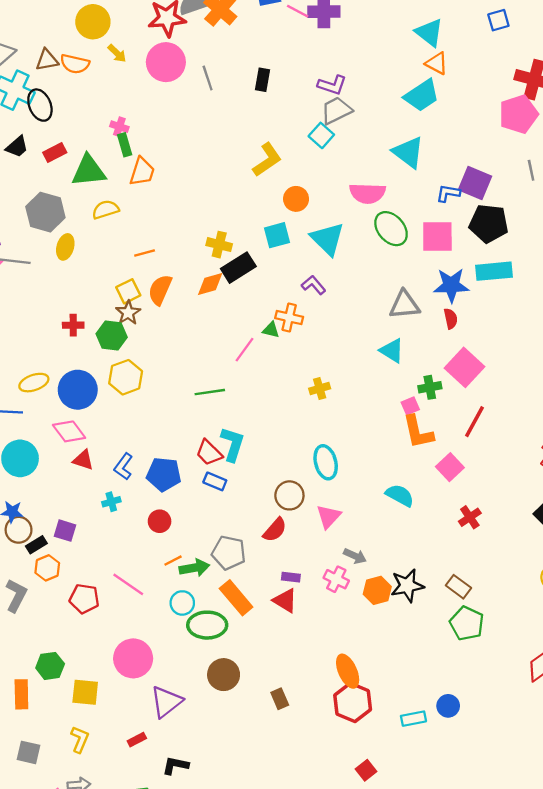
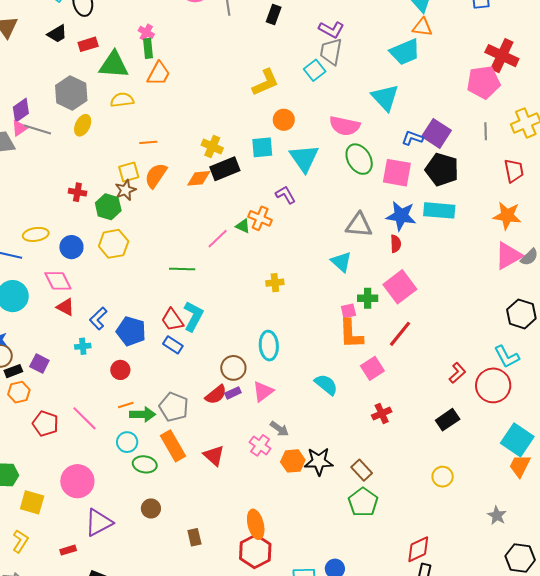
orange triangle: (437, 63) -> (422, 27), turned -30
gray trapezoid: (336, 110) -> (331, 52), turned -64
blue circle: (78, 390) -> (71, 247), size x0.7
purple rectangle: (291, 577) -> (233, 393), moved, turned -42
green ellipse: (207, 625) -> (145, 464), size x0.7
brown circle: (224, 675) -> (151, 508), size x0.7

